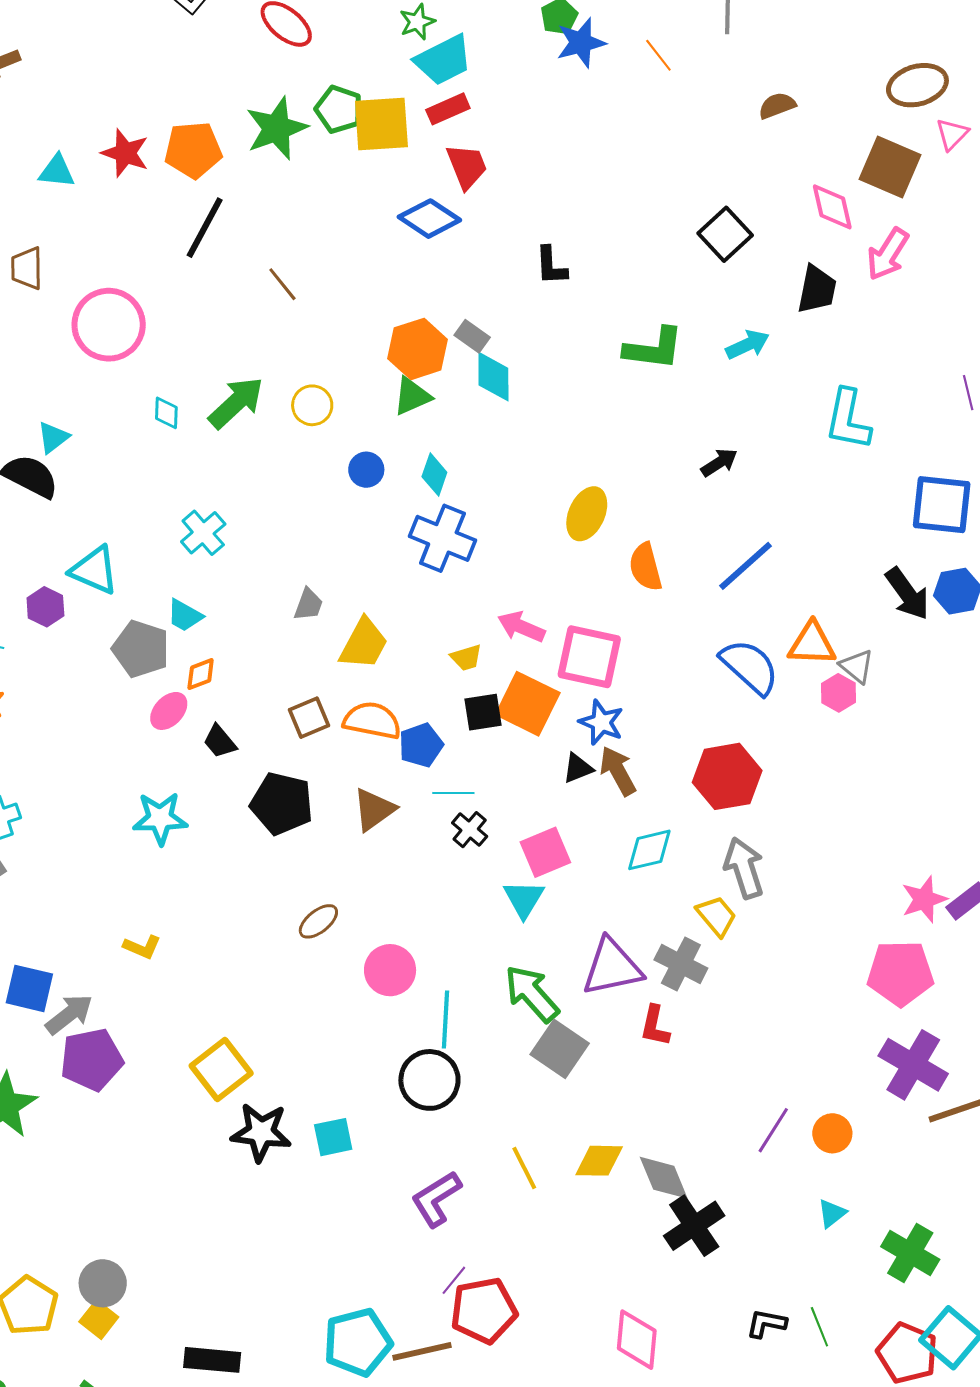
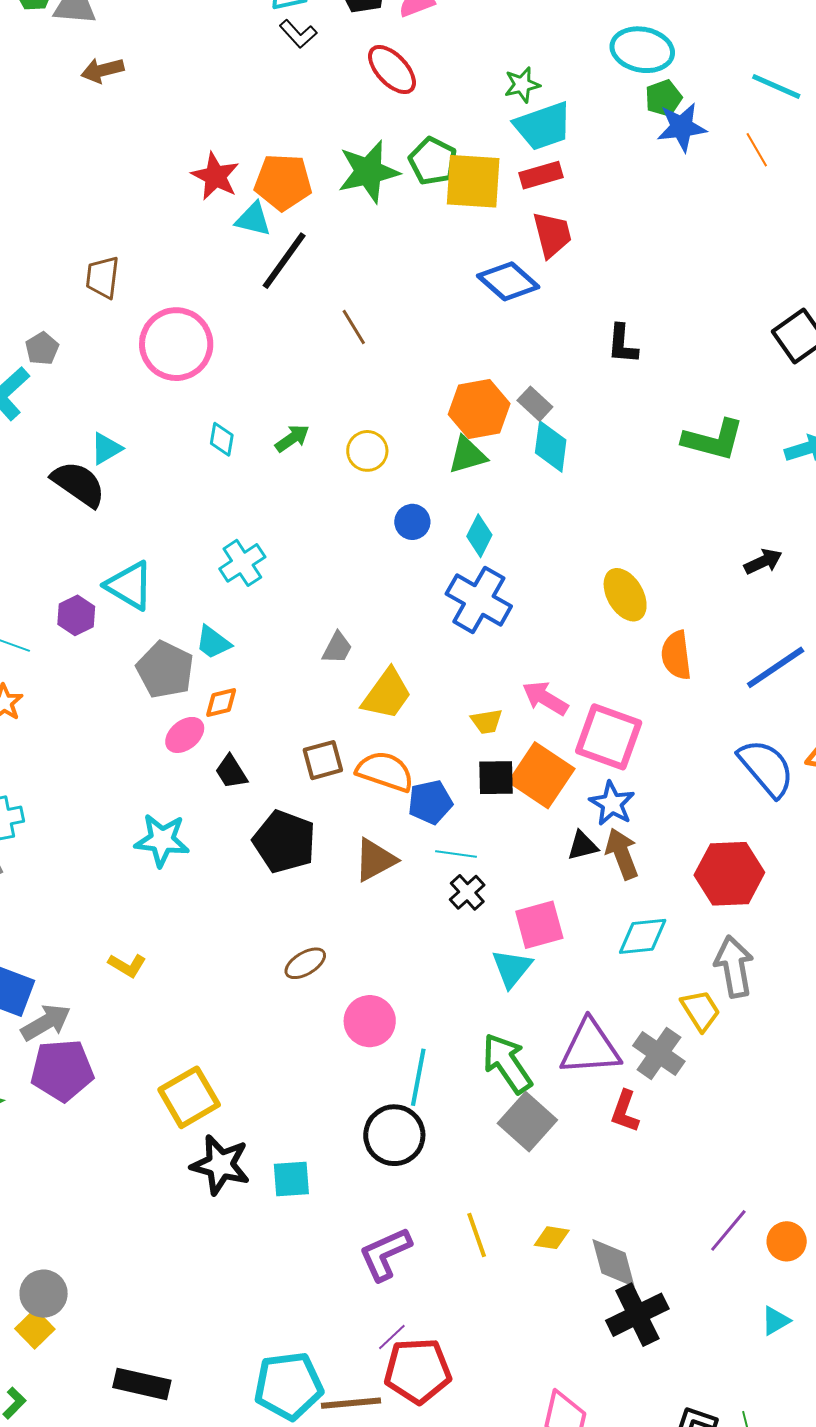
cyan triangle: (57, 171) -> (253, 219), moved
green arrow: (236, 403) -> (292, 438), size x0.6
yellow ellipse: (587, 514) -> (625, 595), turned -62
yellow diamond: (599, 1161) -> (552, 1238), size x0.7

